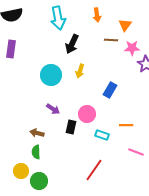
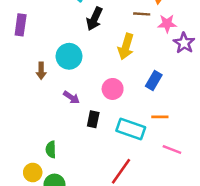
yellow arrow: (80, 71) -> (126, 47), moved, size x1.5
blue rectangle: (110, 90) -> (154, 80), moved
pink circle: (87, 114) -> (113, 89), moved
brown arrow: (37, 133) -> (41, 71), moved, turned -104
cyan rectangle: (102, 135) -> (131, 129), size x1.6

